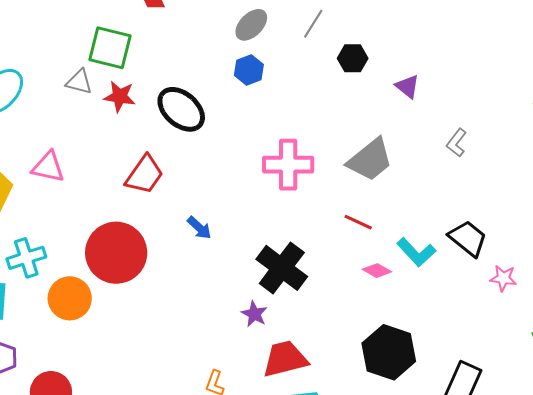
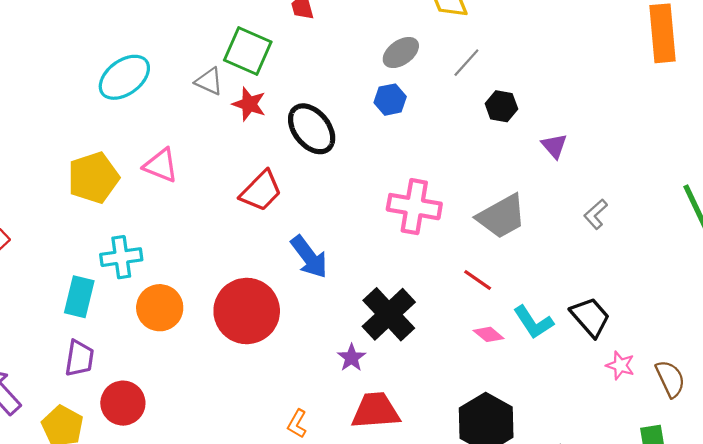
blue arrow: (199, 228) -> (309, 257), size x1.6
red circle: (116, 253) -> (247, 311), moved

